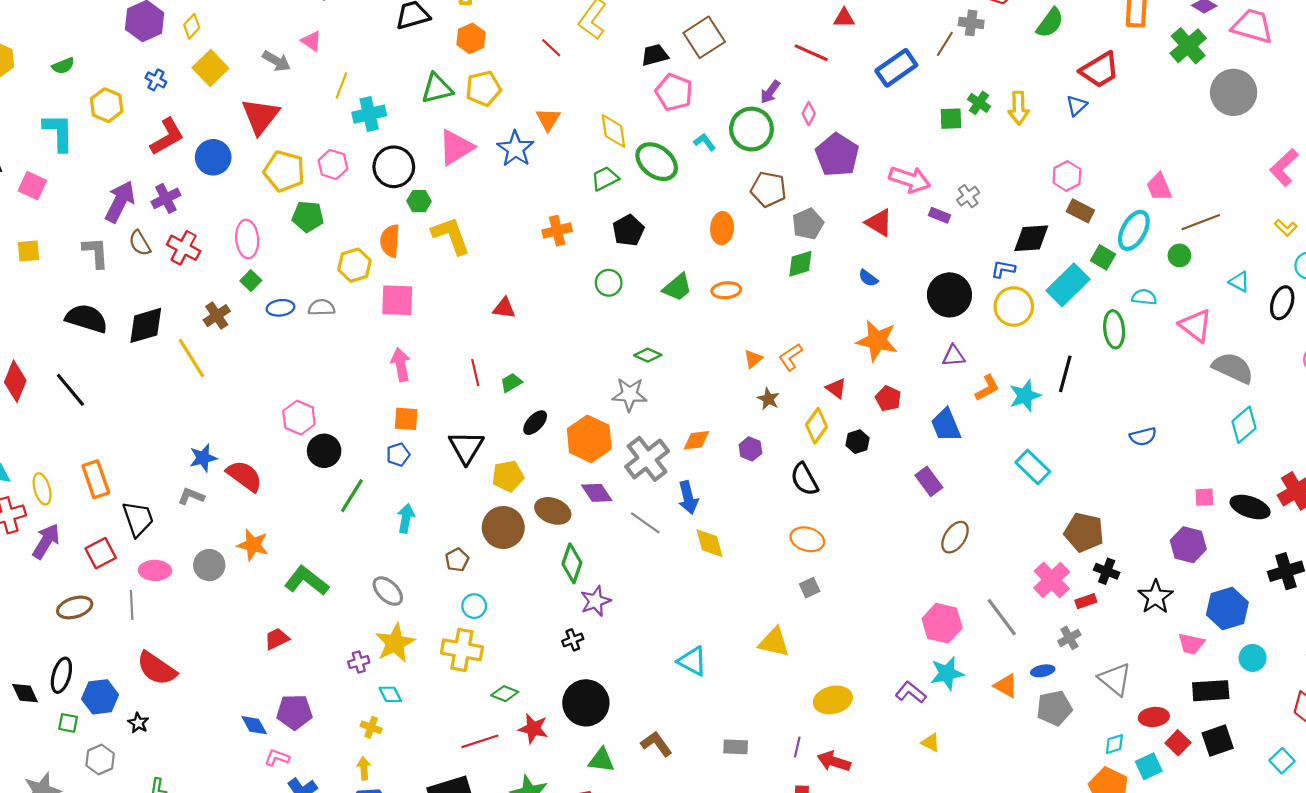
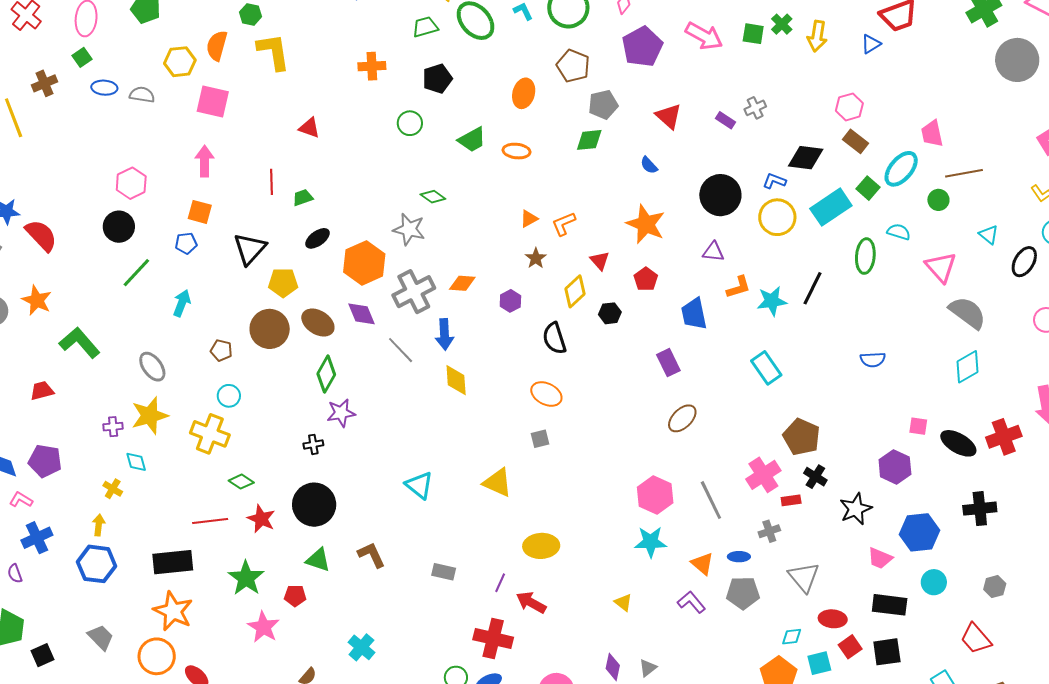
pink arrow: (910, 179) -> (704, 36), moved
pink hexagon: (299, 418) -> (131, 183), moved
brown pentagon: (457, 560) -> (221, 350), turned 30
purple L-shape: (911, 692) -> (691, 602), moved

